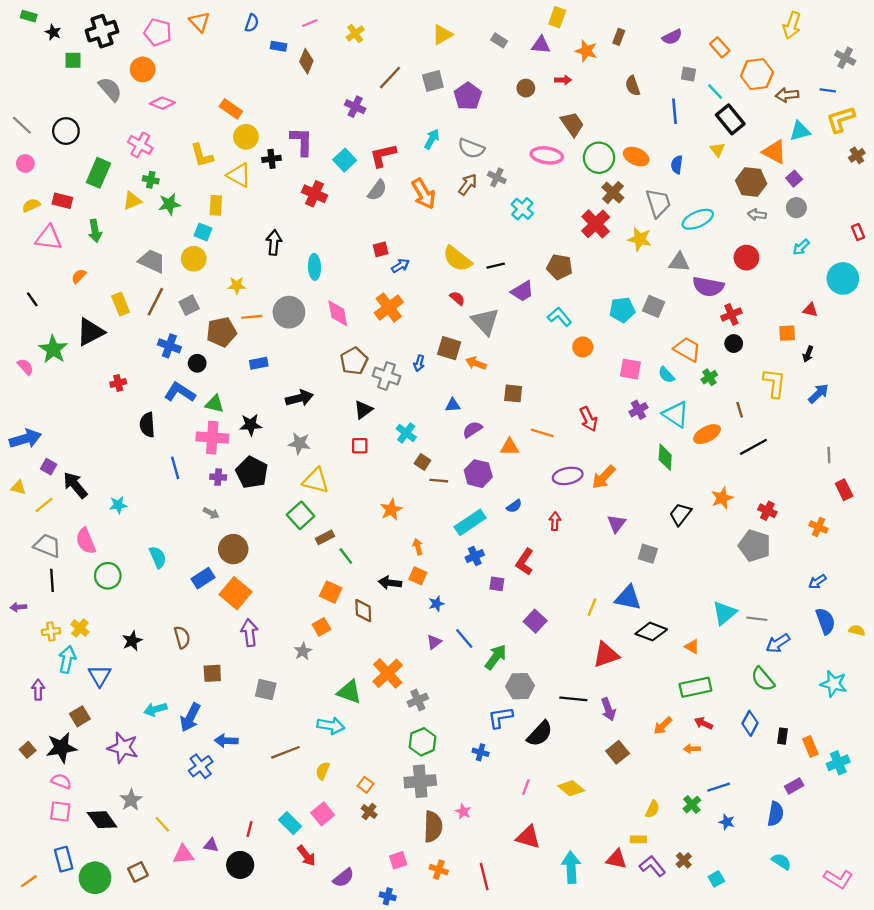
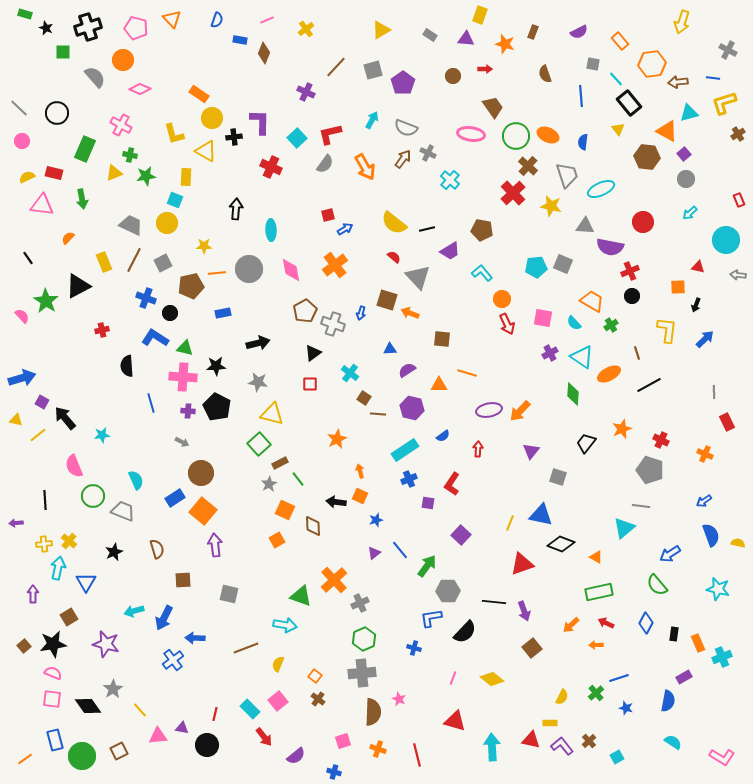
gray arrow: (757, 215) -> (738, 275), moved
red arrow: (589, 419) -> (507, 324), moved
gray trapezoid: (47, 546) -> (123, 511), moved
gray line: (757, 619) -> (641, 506), moved
gray star: (303, 651) -> (269, 484), moved

